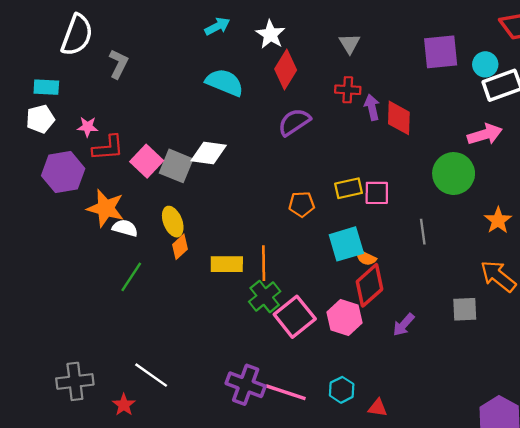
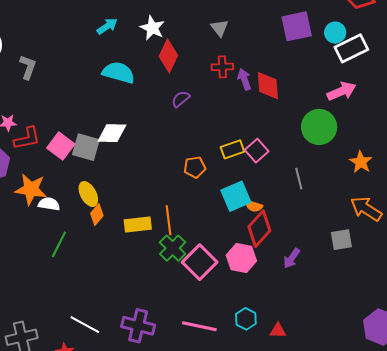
purple semicircle: (294, 122) -> (181, 99), size x0.7
pink square: (377, 193) -> (257, 151), turned -35
purple cross: (246, 385) -> (138, 326), moved

